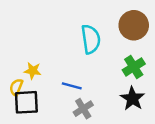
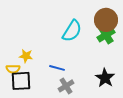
cyan semicircle: (91, 39) -> (72, 31), turned 40
green cross: (134, 67) -> (106, 35), moved
yellow semicircle: (16, 87) -> (13, 69), turned -112

